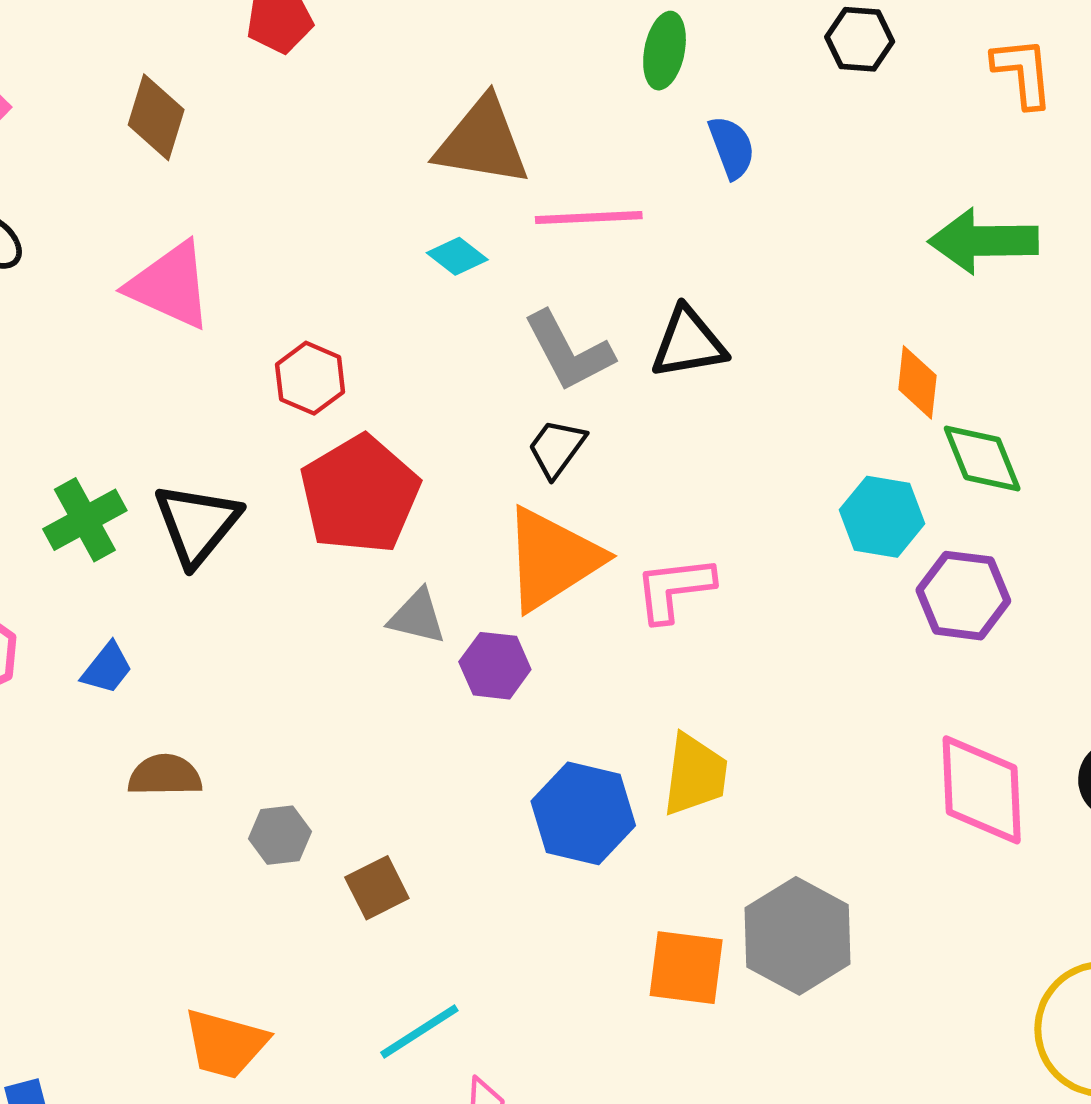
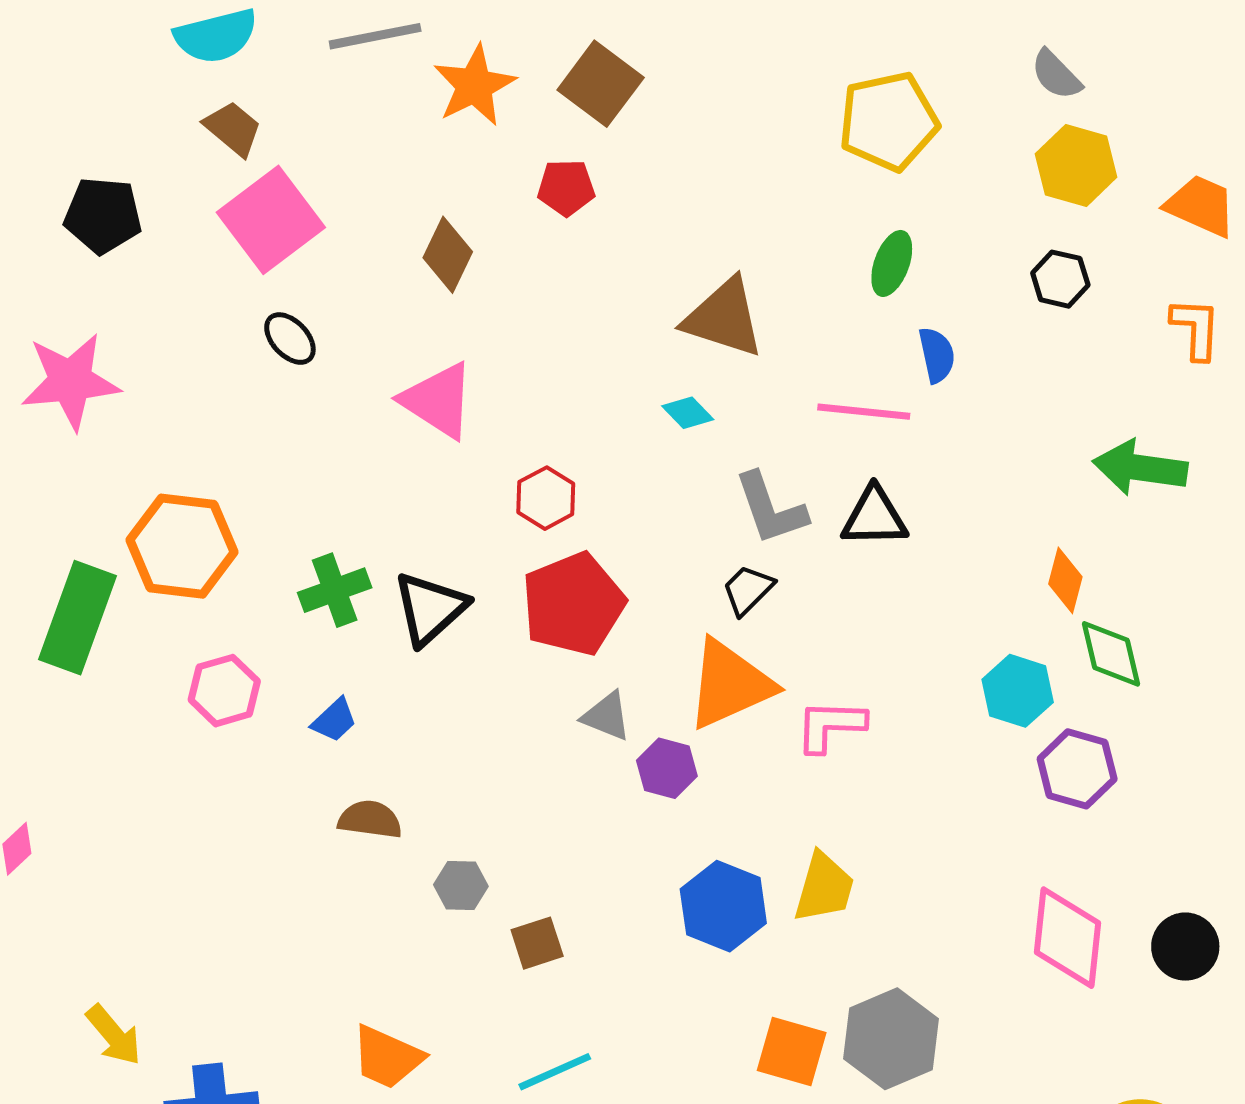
pink line: (589, 218) -> (864, 412), moved

